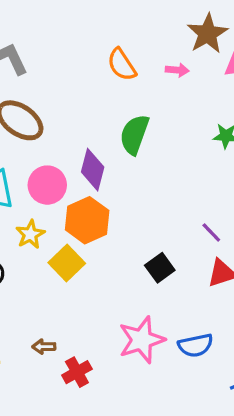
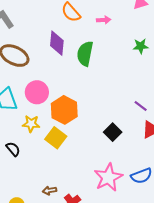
pink arrow: (177, 70) -> (104, 20), moved
purple diamond: (93, 170) -> (57, 43), moved
yellow star: (30, 234) -> (31, 124), turned -30

